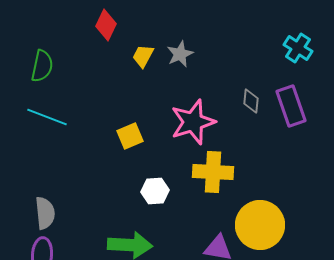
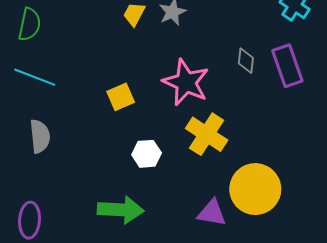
pink star: (193, 122) -> (186, 82), turned -30
yellow cross: (213, 172) -> (207, 134), turned 30
gray semicircle: (45, 213) -> (40, 136), moved

